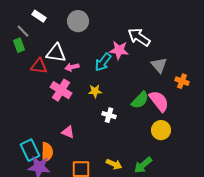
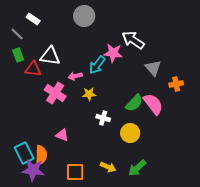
gray circle: (78, 21) -> (84, 16), moved
green rectangle: (19, 45) -> (18, 55), moved
pink arrow: (72, 67) -> (75, 76), moved
orange cross: (182, 81) -> (176, 84), turned -32
yellow circle: (161, 130) -> (130, 133), moved

